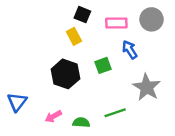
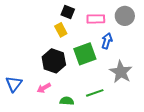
blue arrow: (130, 50) -> (107, 41), turned 49
green square: (103, 65) -> (85, 54), size x1.6
pink arrow: (53, 116) -> (44, 88), moved

